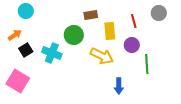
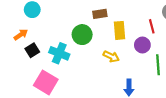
red line: (134, 21) -> (152, 26), moved
yellow arrow: (102, 56) -> (111, 56), size x0.7
pink square: (18, 81) -> (46, 82), moved

